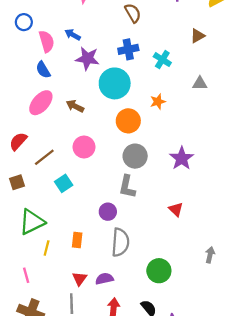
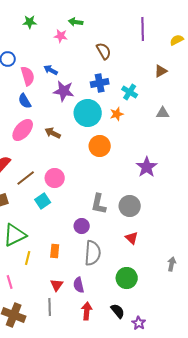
orange star: (158, 102) -> (117, 114), moved
pink circle: (84, 147) -> (55, 178), moved
gray circle: (135, 156) -> (130, 206), moved
purple star: (182, 158) -> (147, 167), moved
red triangle: (176, 209) -> (132, 238), moved
purple semicircle: (104, 279) -> (79, 285), turned -91

